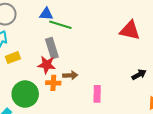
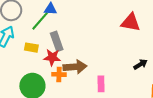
green line: (60, 25) -> (40, 21), moved, turned -65
yellow rectangle: (13, 58) -> (31, 48), moved, turned 32
brown arrow: (70, 75) -> (75, 67), size x1.6

